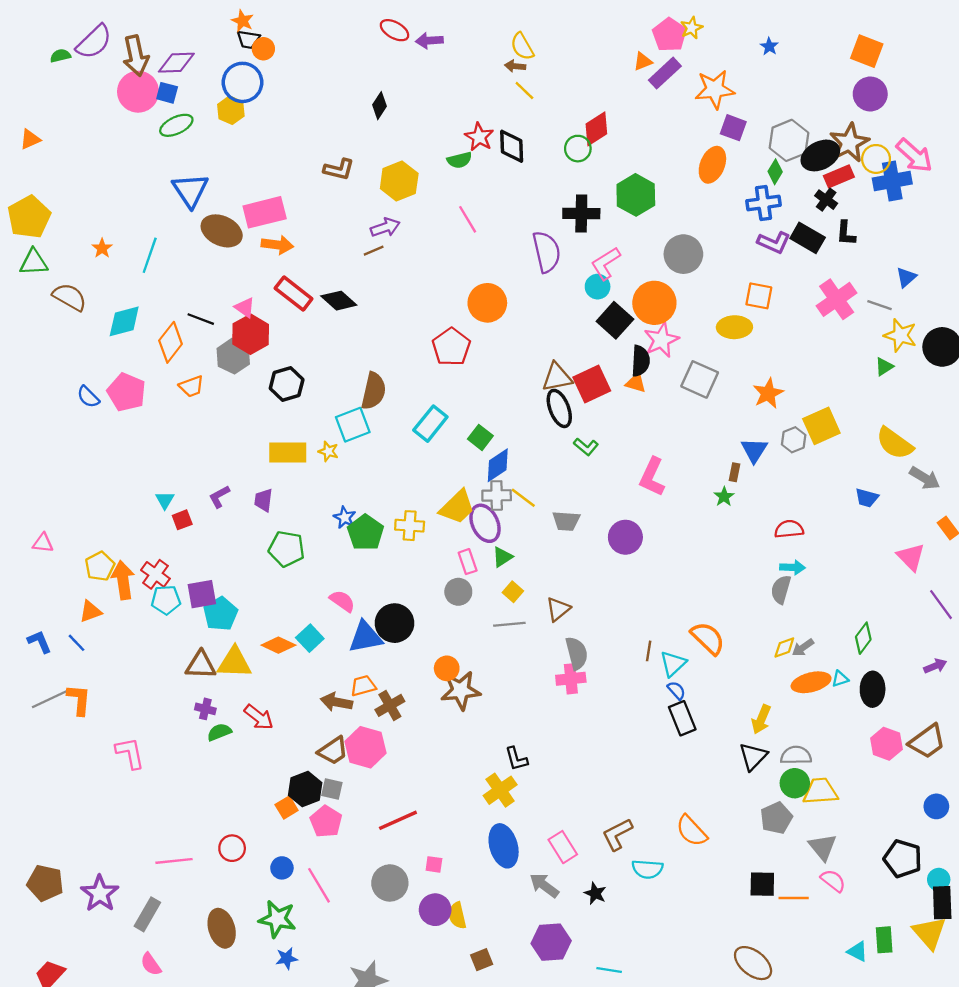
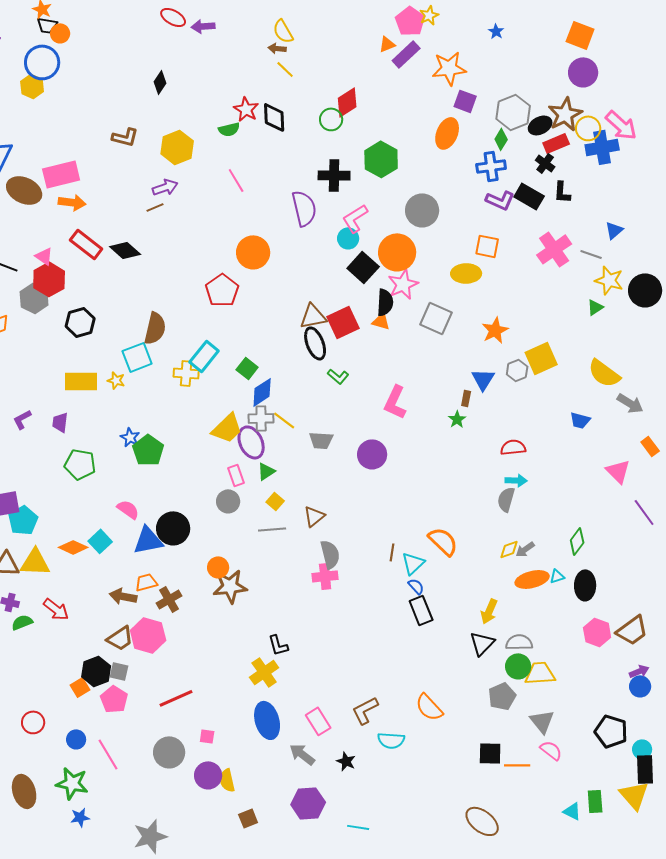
black ellipse: (820, 155) -> (540, 125), size x0.7
yellow cross: (410, 526) -> (186, 373), moved
purple arrow: (935, 666) -> (639, 671), moved

